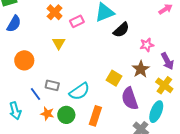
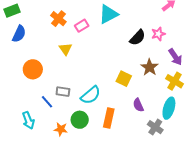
black semicircle: (121, 30) -> (138, 38), moved
pink star: (147, 45) -> (158, 34), moved
purple semicircle: (130, 99) -> (138, 105), moved, size x0.6
orange star: (47, 114) -> (61, 129), moved

